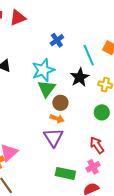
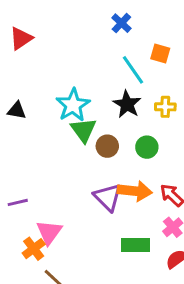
blue cross: (57, 40) -> (121, 23), moved
green circle: (102, 112) -> (147, 147), moved
orange arrow: (57, 119) -> (135, 191), moved, size x1.6

